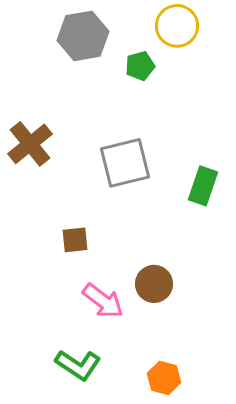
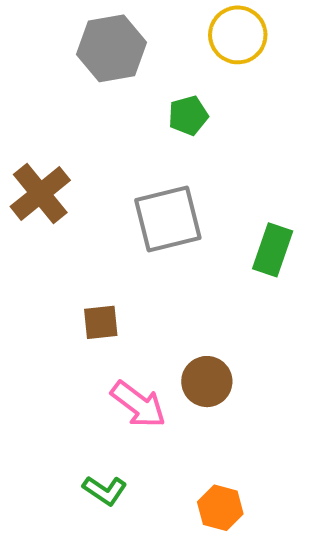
green pentagon: (140, 66) -> (188, 116), moved
green L-shape: (78, 365) -> (105, 490), size x0.7

